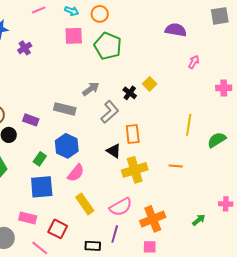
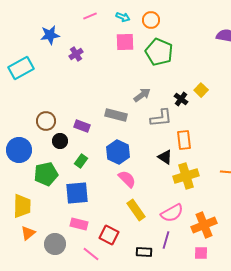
gray L-shape: (110, 112) -> (161, 118), turned 35
green rectangle: (40, 159) -> (81, 161), moved
pink semicircle: (76, 173) -> (127, 179), turned -84
blue square: (42, 187) -> (77, 193), moved

